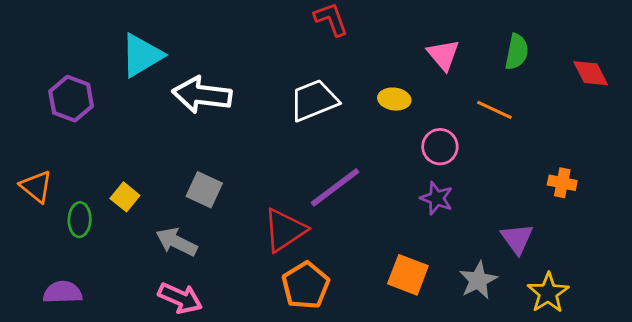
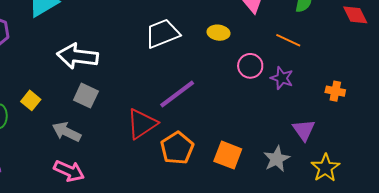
white arrow: (202, 95) -> (77, 56), moved
purple star: (437, 198) -> (282, 78), moved
orange pentagon: (306, 285) -> (177, 148), moved

